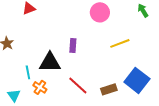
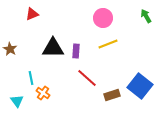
yellow line: (120, 43) -> (108, 44), moved
black triangle: (50, 62) -> (53, 48), moved
red line: (78, 85) -> (87, 78), moved

